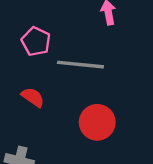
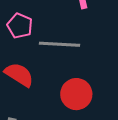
red semicircle: (33, 97) -> (19, 75), size x1.4

